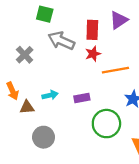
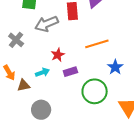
gray arrow: (61, 41) -> (47, 24), turned -40
red star: (93, 54) -> (58, 55), moved

